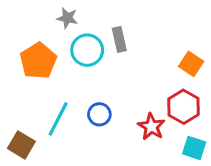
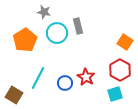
blue circle: (99, 114) -> (65, 83), moved
red star: (151, 127) -> (86, 77), moved
cyan square: (194, 148) -> (115, 94), moved, turned -35

